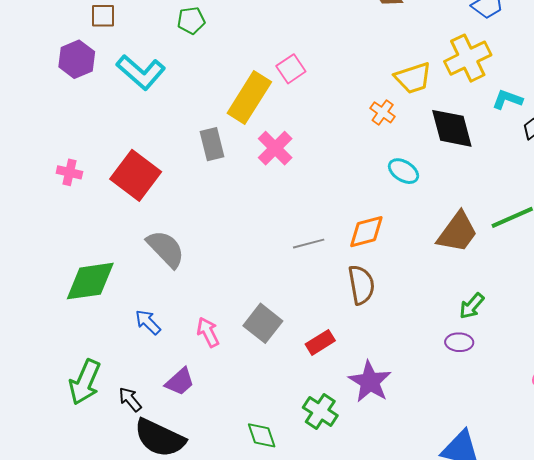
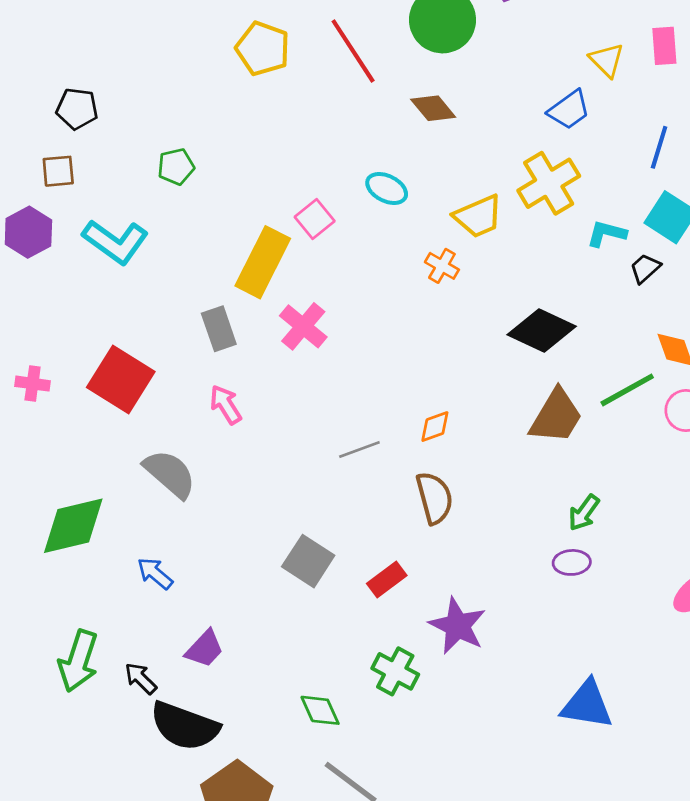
black diamond: (452, 128) -> (542, 331), moved, turned -45
cyan ellipse: (404, 171) -> (387, 188), moved
orange diamond: (366, 232) -> (435, 427), size x0.7
pink arrow: (208, 332) -> (226, 405), moved

